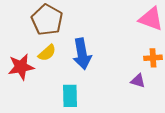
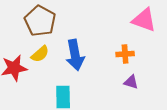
orange cross: (153, 58) -> (125, 54), moved

